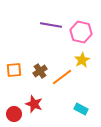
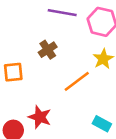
brown cross: (40, 71) -> (48, 50), moved

